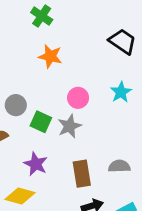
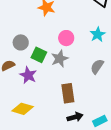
purple star: (36, 164) -> (28, 75), moved
gray semicircle: (119, 166) -> (97, 67), moved, turned -56

